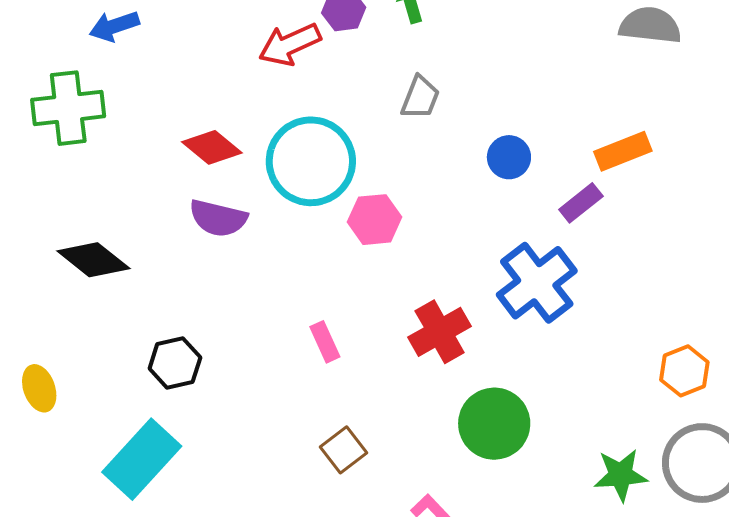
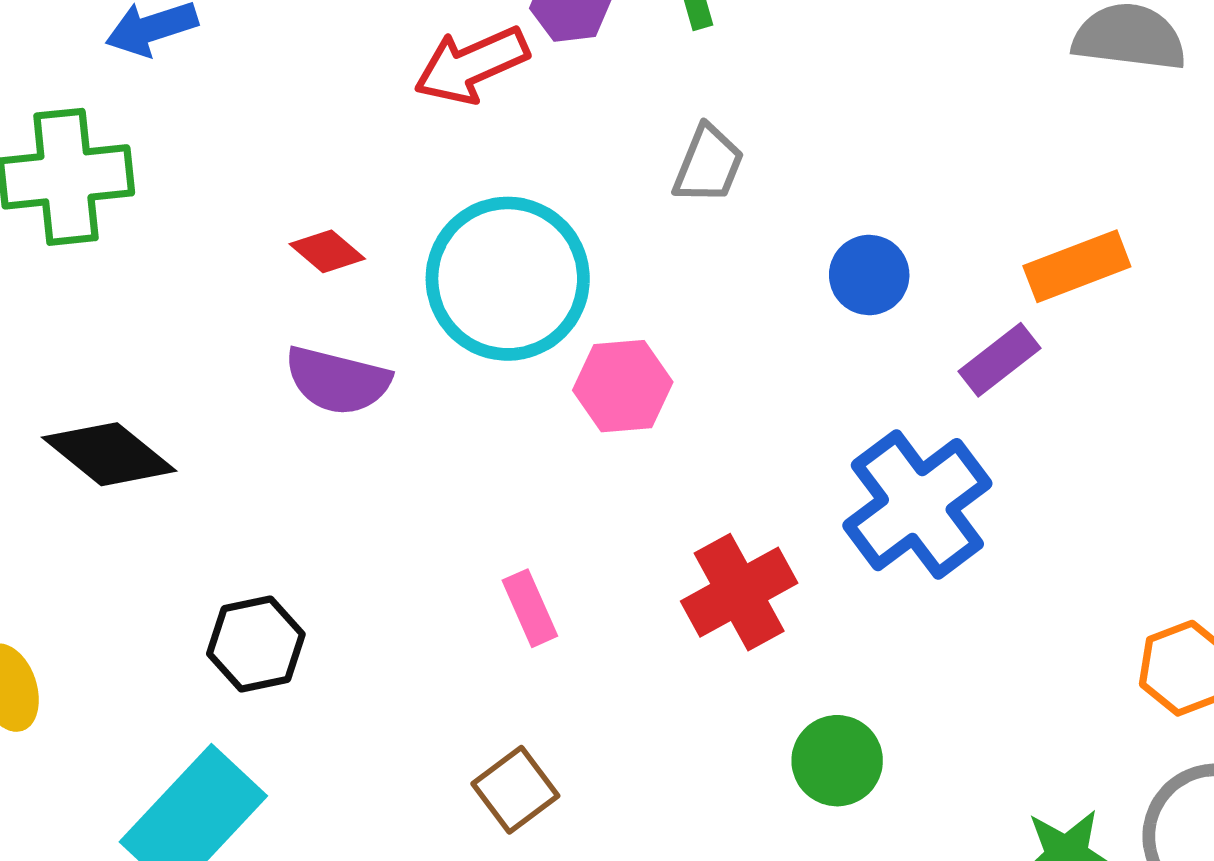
red diamond: (212, 147) -> (327, 251), size x0.7
green circle: (494, 424) -> (837, 761), size x0.7
brown square: (344, 450) -> (515, 790), moved

